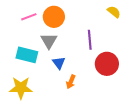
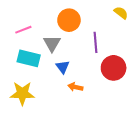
pink line: (29, 17) -> (23, 30), moved
orange circle: (54, 17) -> (69, 20), moved
orange arrow: (71, 82) -> (75, 87), turned 80

